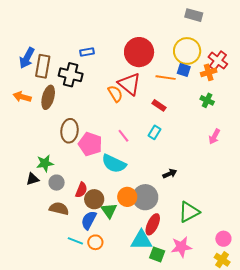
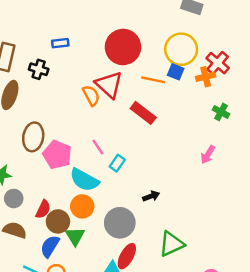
black cross: (71, 75) -> (39, 69), size x0.7
green cross: (207, 100) -> (221, 112), moved
red rectangle: (159, 105) -> (143, 113), size x1.5
cyan rectangle: (154, 132) -> (117, 163), moved
orange circle: (127, 197) -> (82, 206), moved

